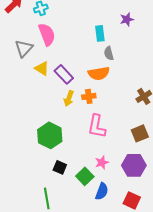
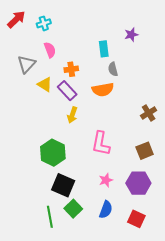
pink semicircle: (47, 34) -> (50, 50), size x0.7
orange cross: (89, 96) -> (71, 69), moved
black square: (60, 167) -> (63, 185), size x1.6
green square: (85, 176) -> (73, 209), moved

